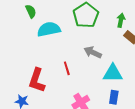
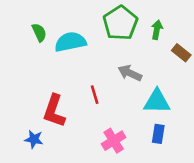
green semicircle: (31, 11) -> (39, 32), moved
green arrow: (121, 20) -> (157, 30), moved

